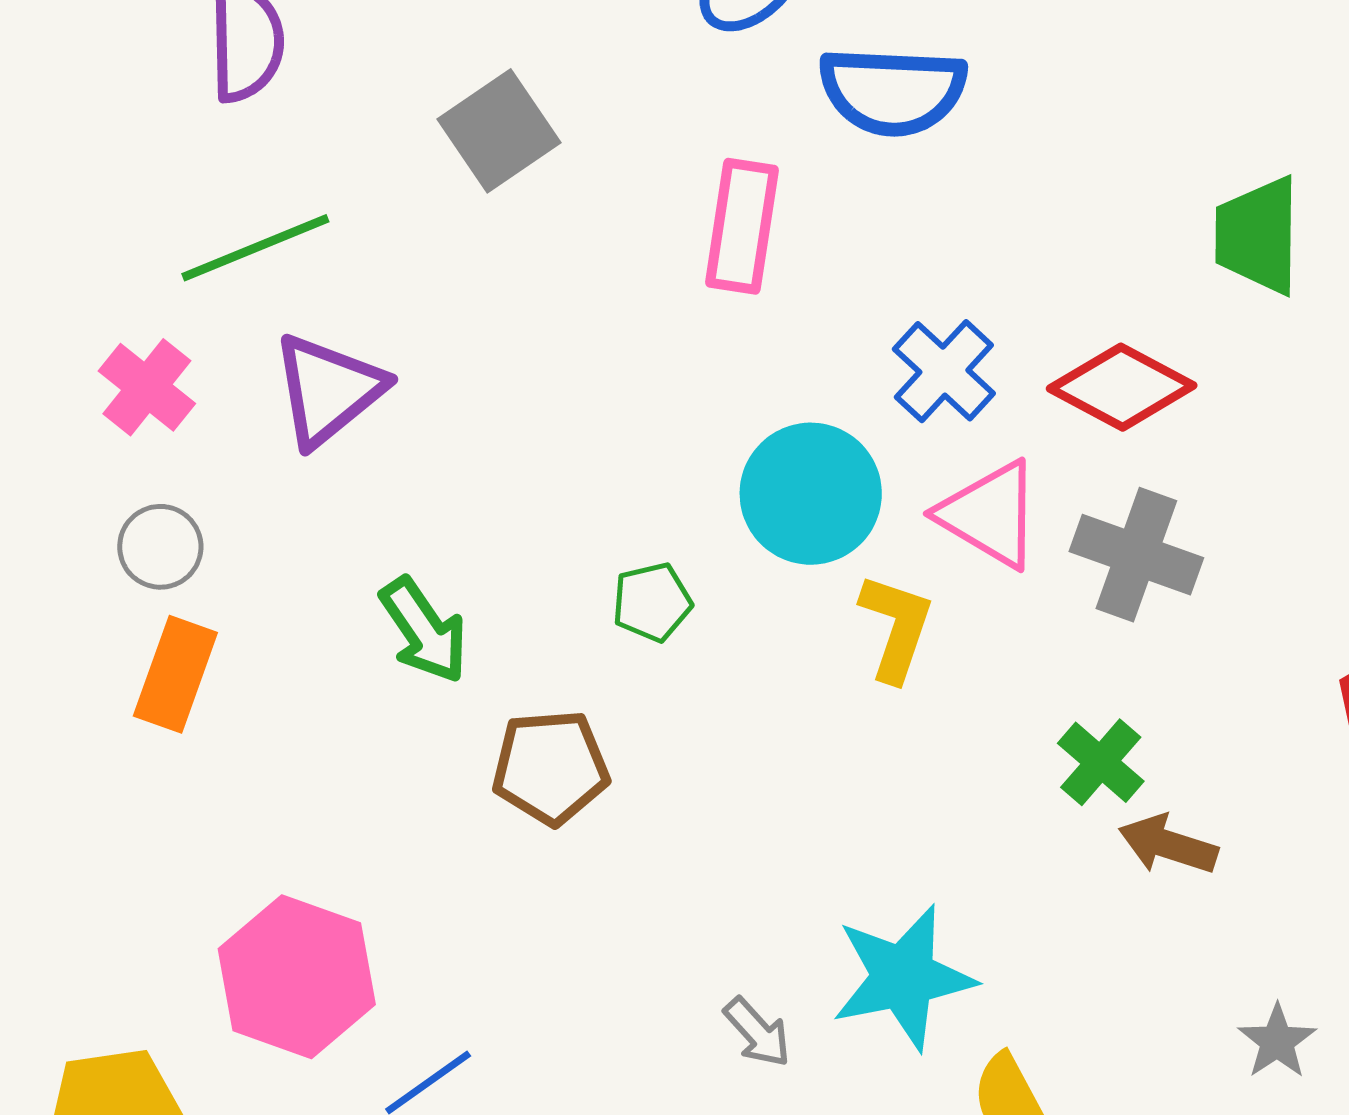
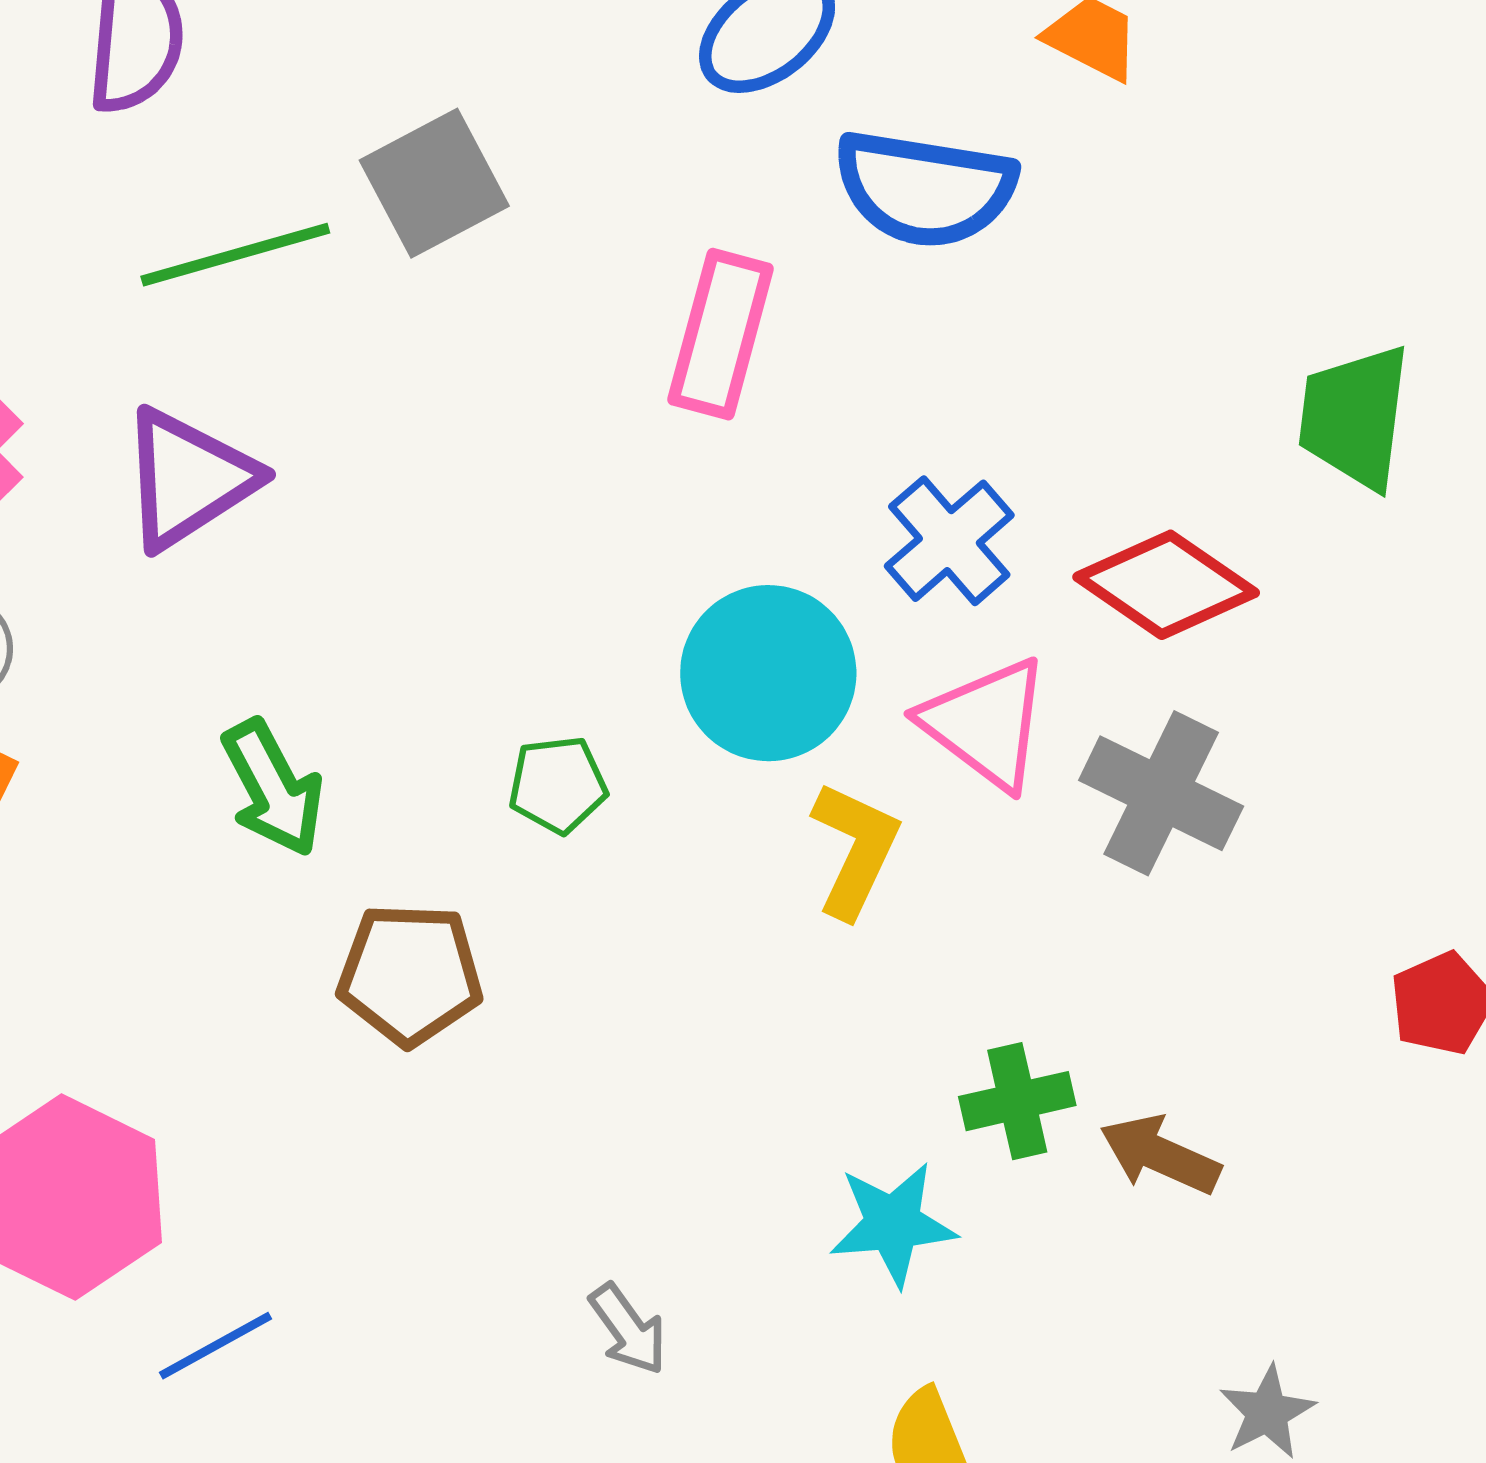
green line: (255, 248) -> (235, 255), moved
green cross: (1101, 762) -> (1017, 1101), moved, turned 30
cyan star: (903, 977) -> (893, 1224), moved, size x0.7

